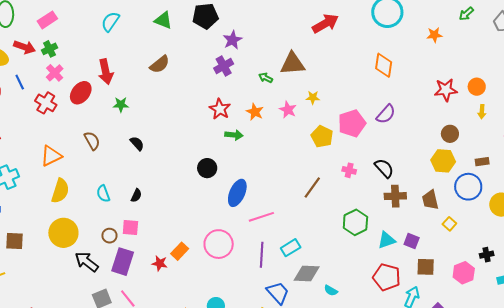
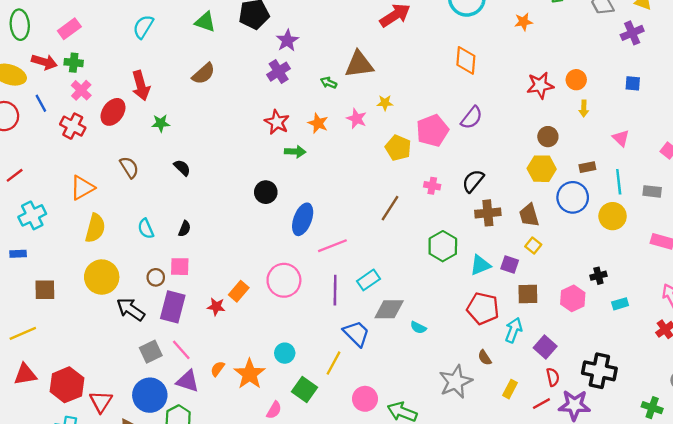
green cross: (50, 49) -> (74, 63), turned 35
black semicircle: (384, 168) -> (473, 181), turned -95
yellow square: (449, 224) -> (533, 246), moved

